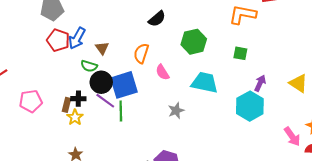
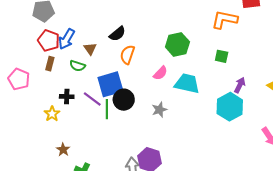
black semicircle: (157, 19) -> (117, 34), moved
pink semicircle: (162, 72) -> (160, 73), moved, turned -105
black circle: (101, 82) -> (124, 100), moved
pink pentagon: (31, 101) -> (19, 79), moved, turned 30
brown rectangle: (67, 105) -> (50, 64), moved
yellow star: (75, 117) -> (52, 114), moved

